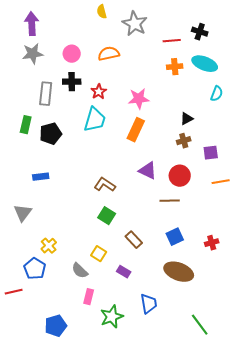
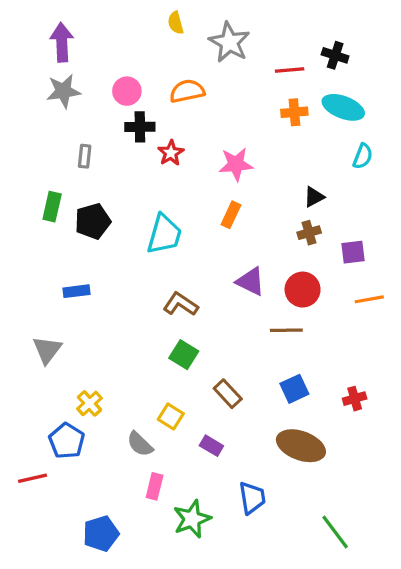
black cross: (72, 82) -> (140, 127), moved
gray rectangle: (46, 94) -> (85, 156), size x0.6
cyan trapezoid: (95, 120) -> (164, 234), moved
orange rectangle: (136, 130) -> (231, 215), size x0.7

